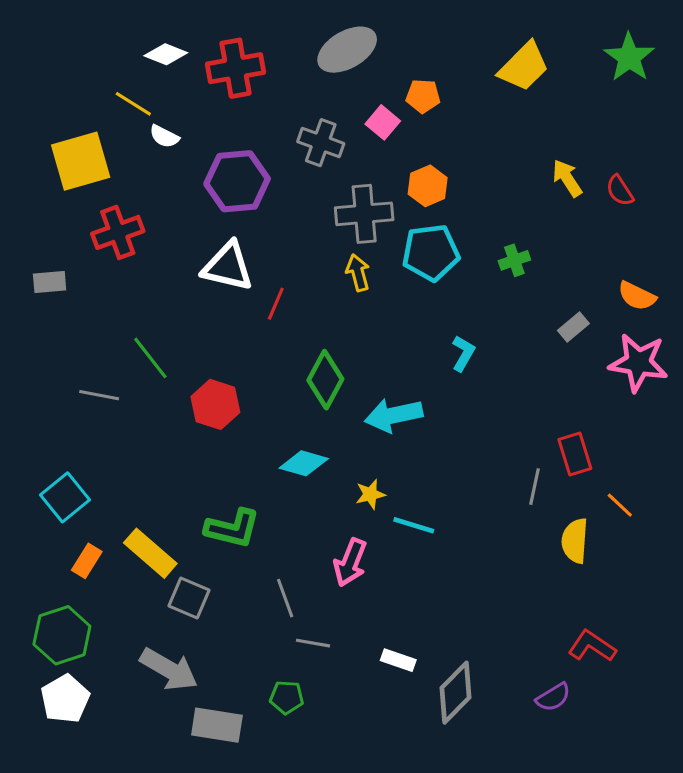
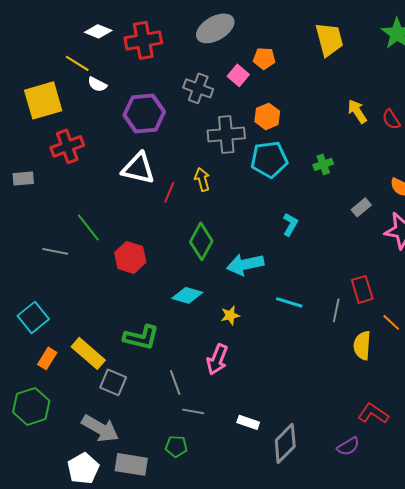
yellow trapezoid: (524, 67) -> (329, 39), turned -60
yellow arrow: (358, 273) -> (202, 179), moved
cyan line: (414, 525) -> (289, 302), moved
white pentagon: (65, 699) -> (83, 468), moved

